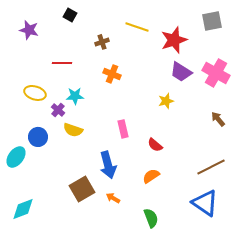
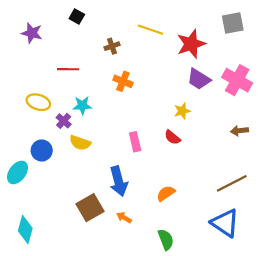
brown arrow: (218, 119) -> (239, 131), turned -56
red semicircle: (155, 145) -> (172, 137), moved
cyan diamond: (23, 209) -> (25, 230), turned -55

